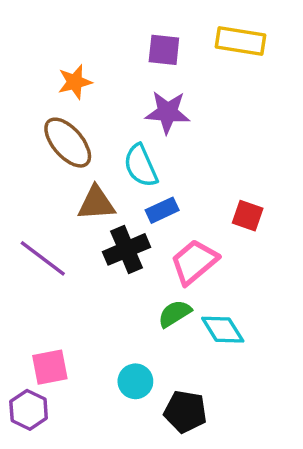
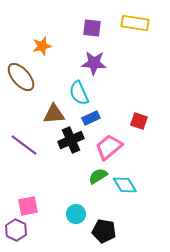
brown ellipse: (68, 143) -> (21, 77), moved

